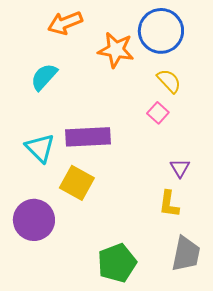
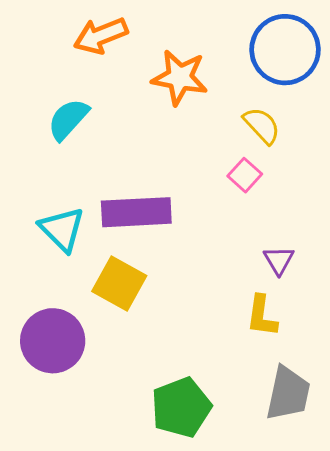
blue circle: (161, 31) -> (285, 50), moved

